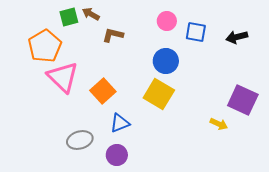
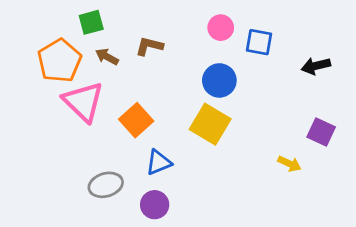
brown arrow: (91, 14) -> (107, 57), moved
black arrow: (237, 37) -> (316, 66), moved
purple square: (243, 100) -> (321, 132), size x0.7

